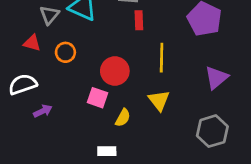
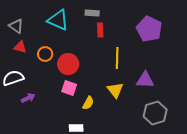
gray triangle: (49, 15) -> (16, 26), moved, turned -35
red circle: (115, 71) -> (68, 64), moved
purple triangle: (216, 78) -> (145, 80), moved, turned 42

